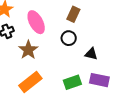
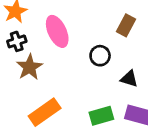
brown rectangle: (73, 14) -> (126, 25), moved
brown star: (28, 50) -> (29, 67), moved

